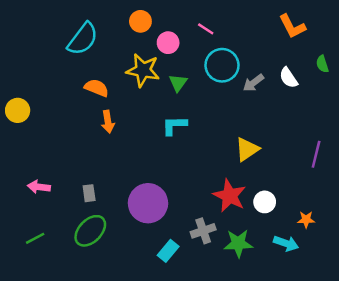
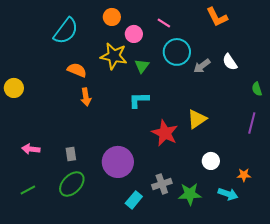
orange L-shape: (292, 26) -> (217, 17), moved
green semicircle: (322, 64) -> (257, 89), moved
red star: (230, 196) -> (165, 133), moved

